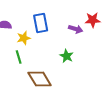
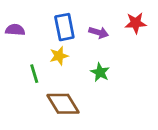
purple arrow: (76, 29) -> (99, 33), moved
yellow star: (24, 38) -> (59, 56), moved

